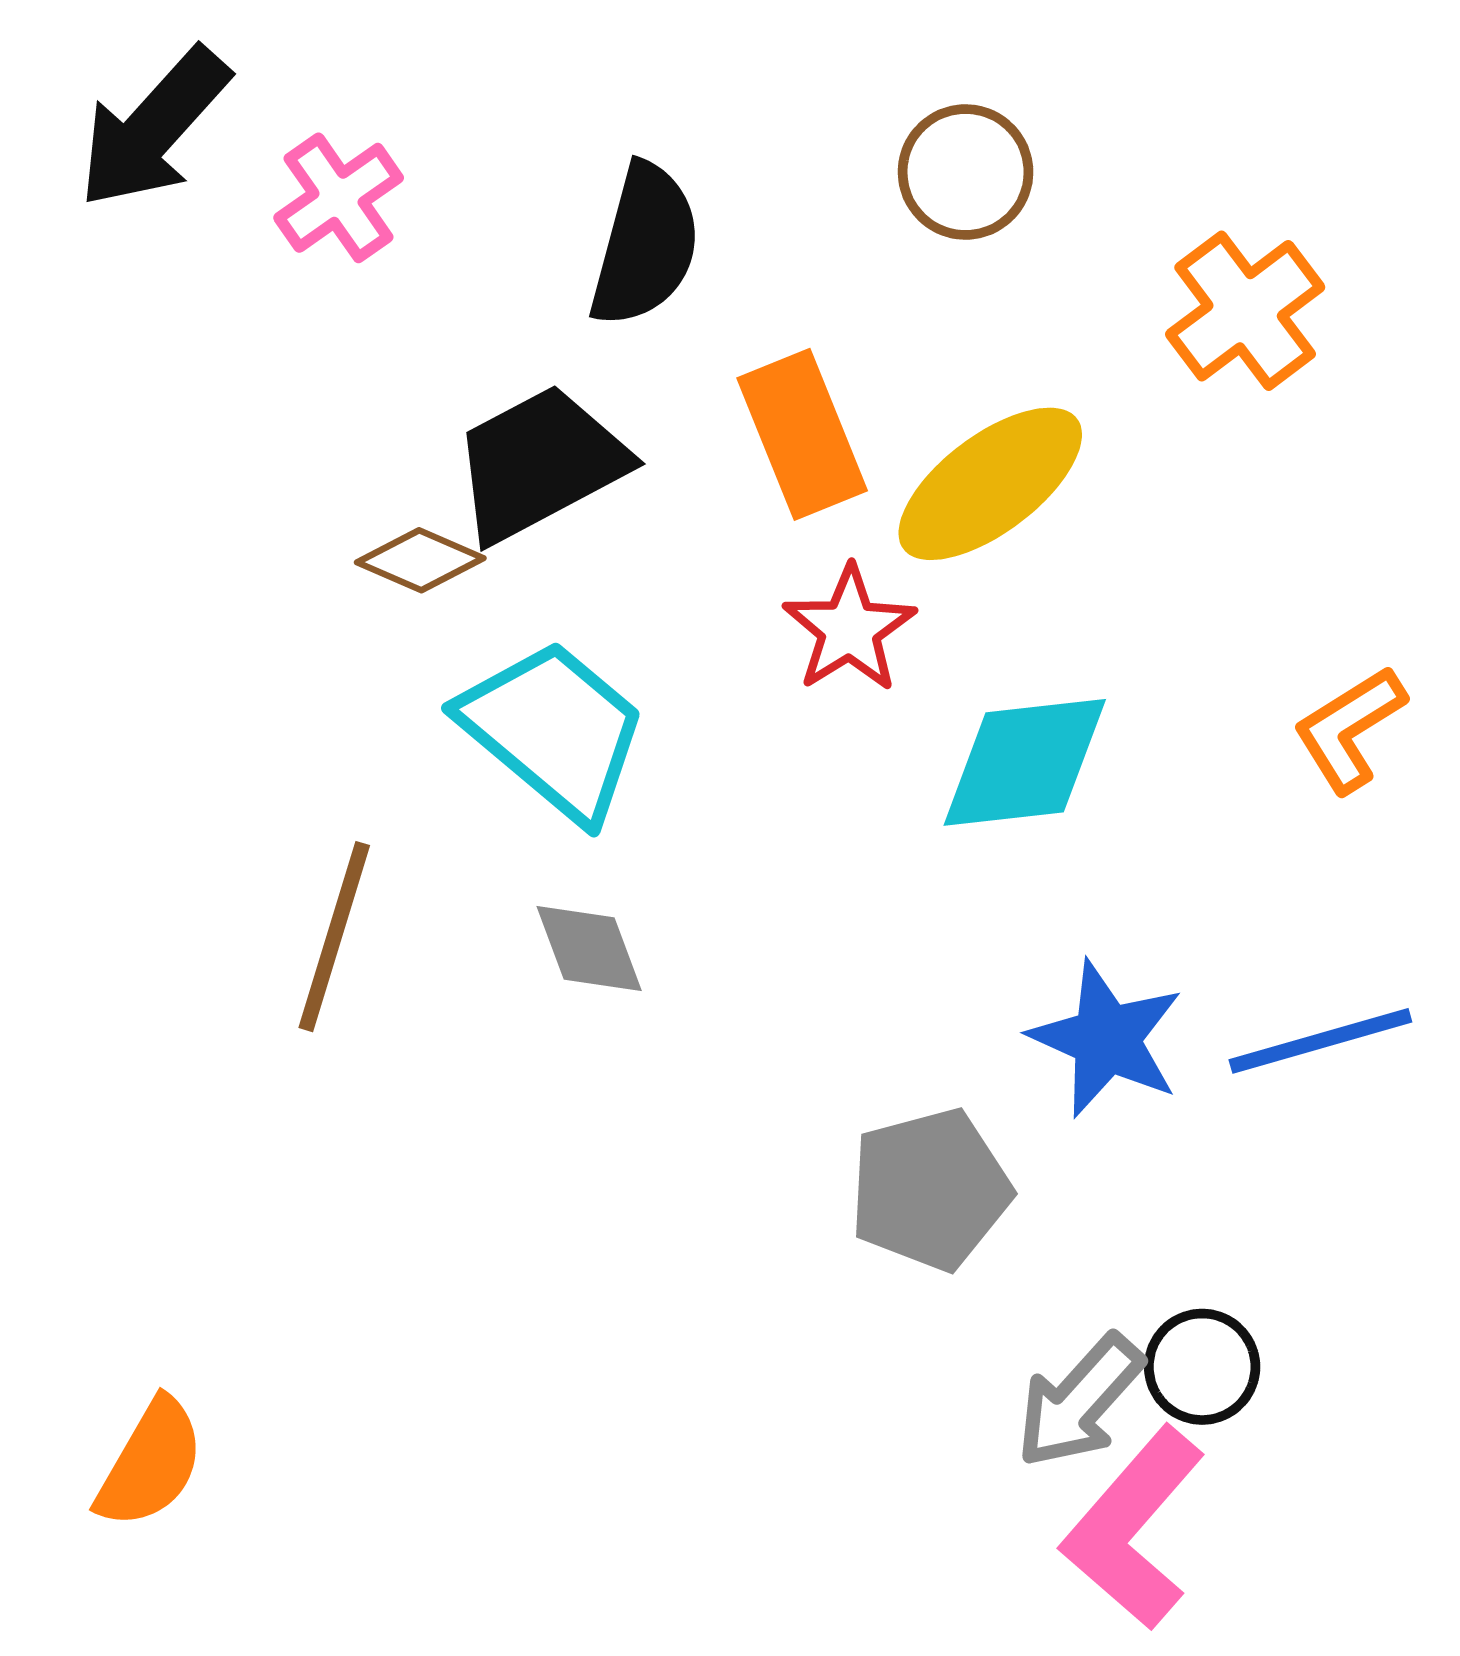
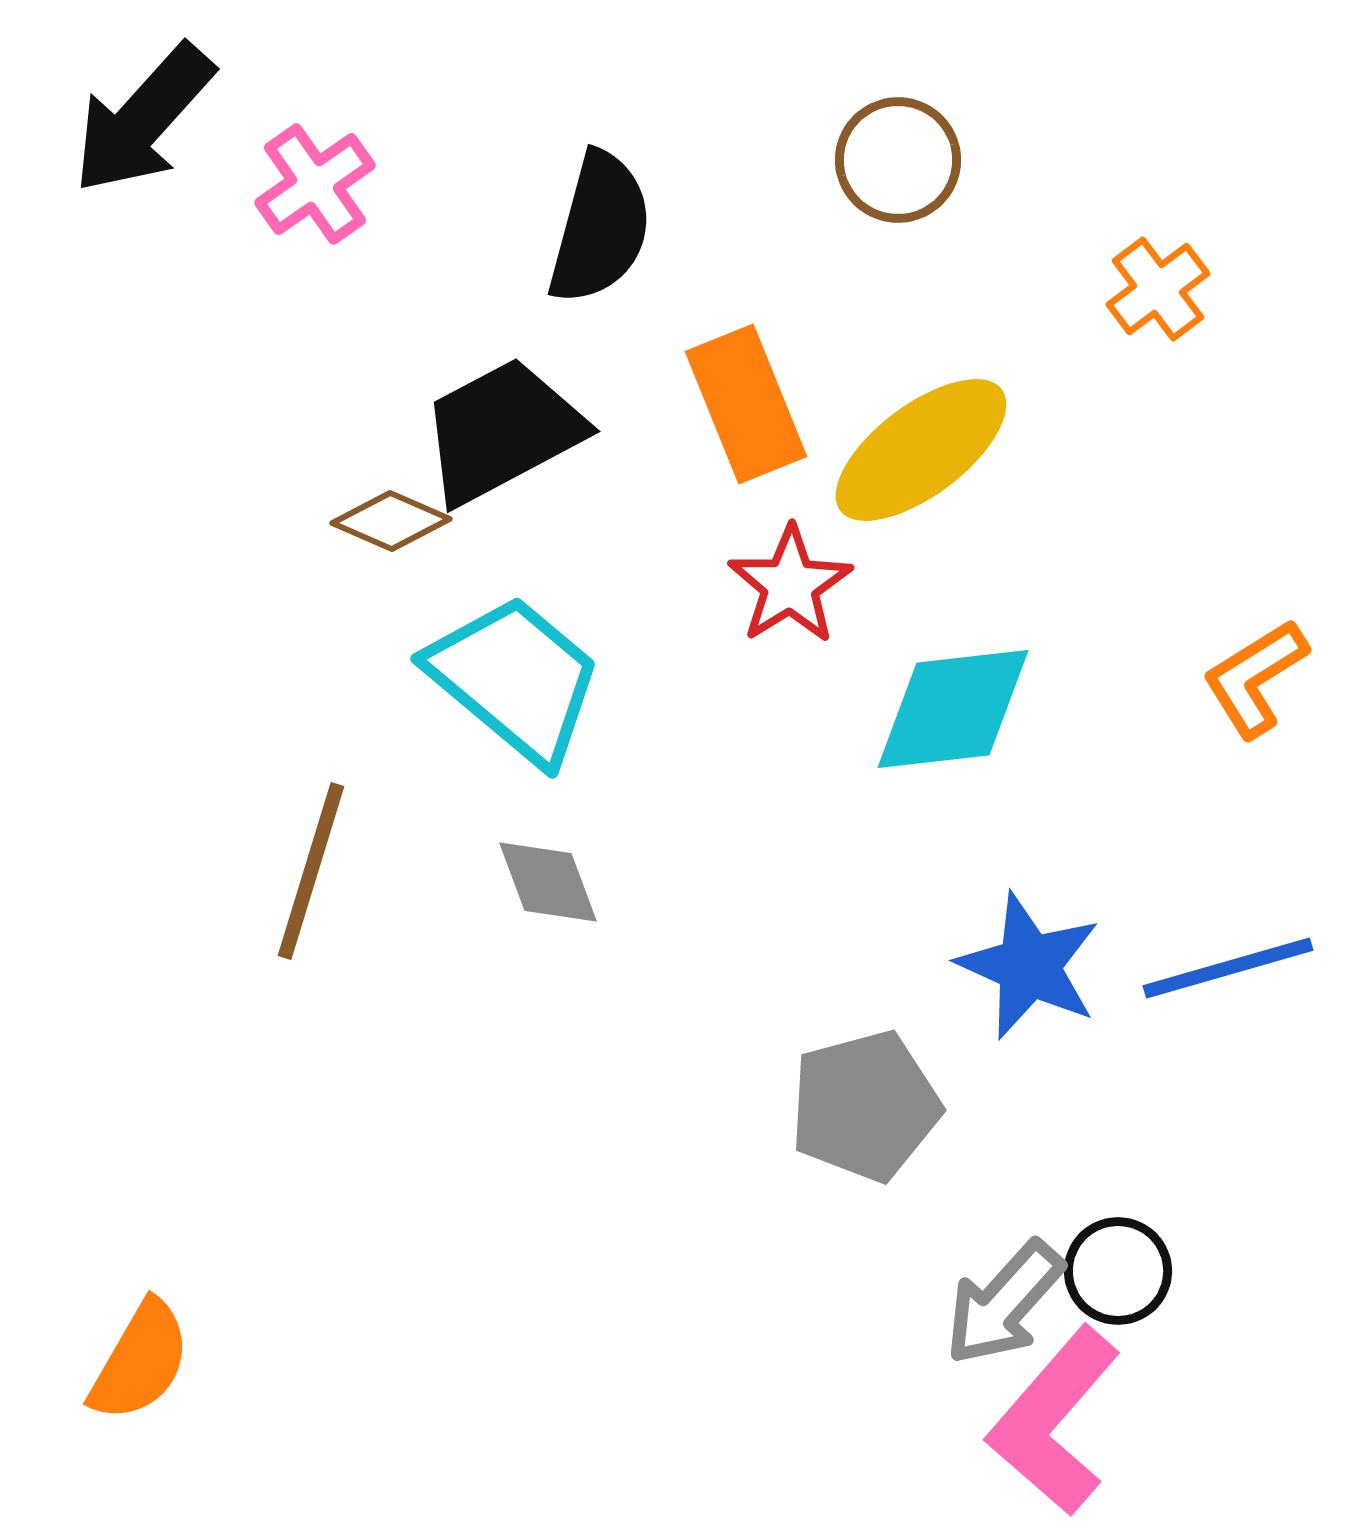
orange cross: (1245, 311) -> (1158, 289), size x0.7

